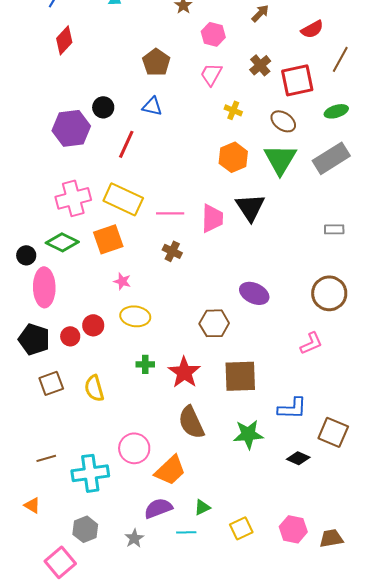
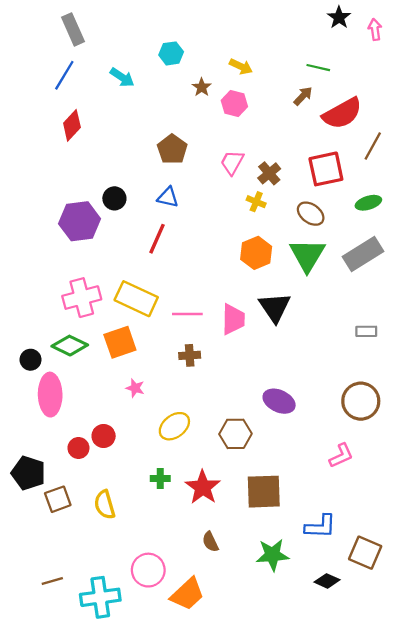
brown arrow: (260, 13) -> (303, 96), moved
red semicircle: (312, 29) -> (342, 113), size x1.6
pink hexagon: (213, 34) -> (234, 104), moved
brown cross: (260, 65) -> (269, 173), moved
red line: (126, 144) -> (157, 239), moved
brown cross: (172, 251) -> (190, 355), turned -30
yellow ellipse: (135, 316) -> (174, 426), moved, turned -44
black pentagon: (34, 339) -> (28, 473), moved
brown semicircle: (191, 422) -> (210, 542), size x0.6

